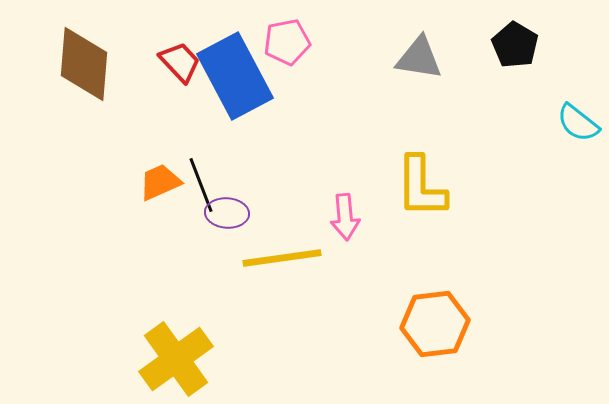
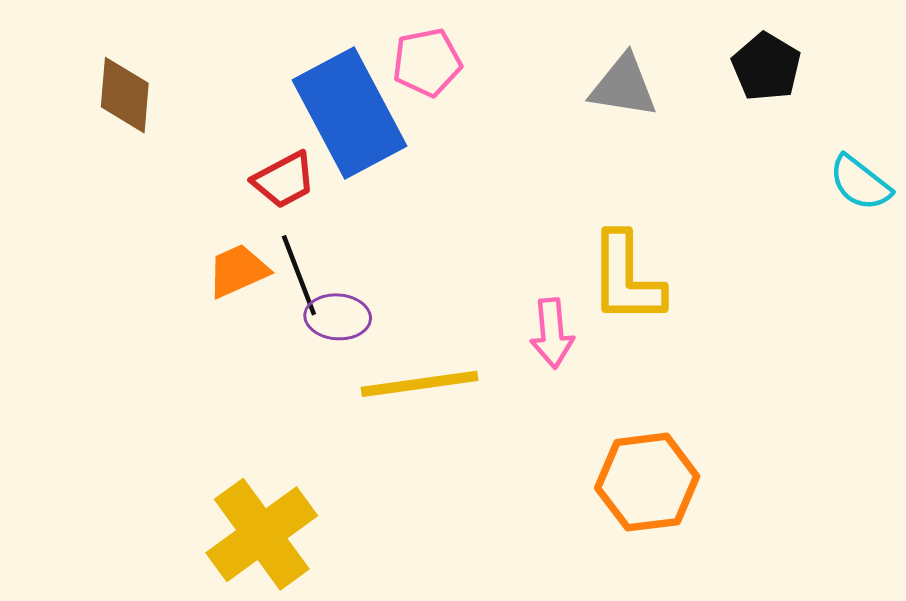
red trapezoid: (180, 62) -> (284, 180), moved, turned 105
brown diamond: (84, 64) -> (125, 95), size x0.7
pink arrow: (345, 217) -> (552, 333), moved

